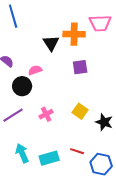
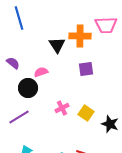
pink cross: (46, 114) -> (62, 108), moved

